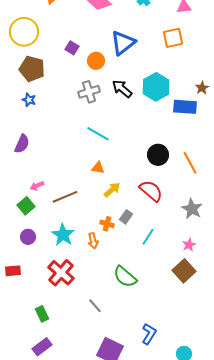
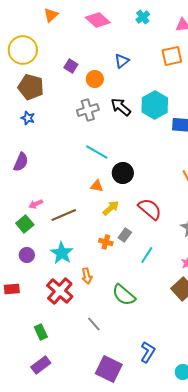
blue triangle: (123, 43) -> (122, 61), size x0.6
black circle: (158, 155) -> (123, 173), moved
orange arrow: (93, 241) -> (87, 276), moved

